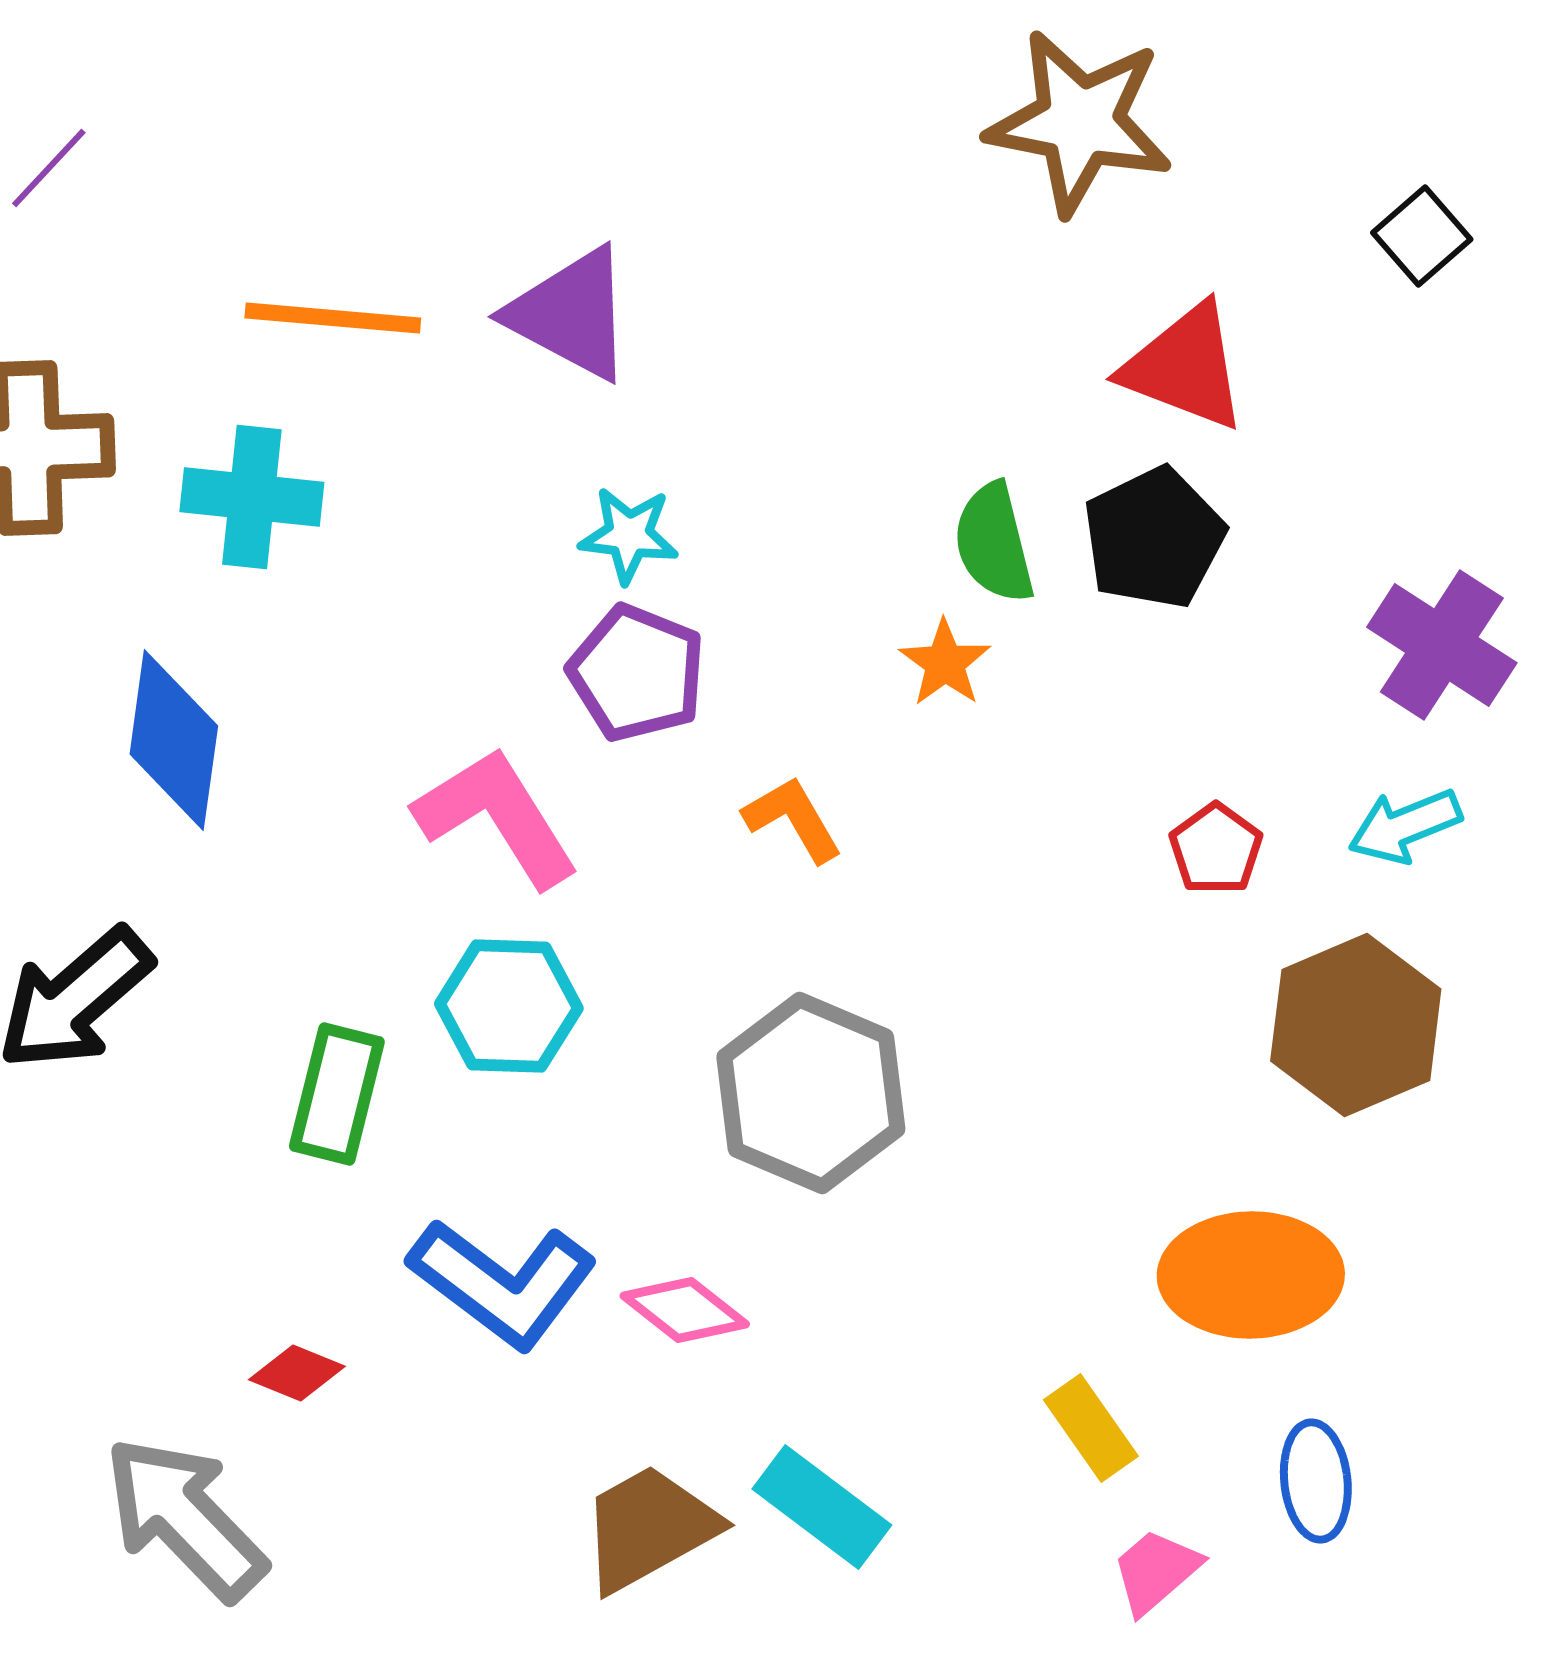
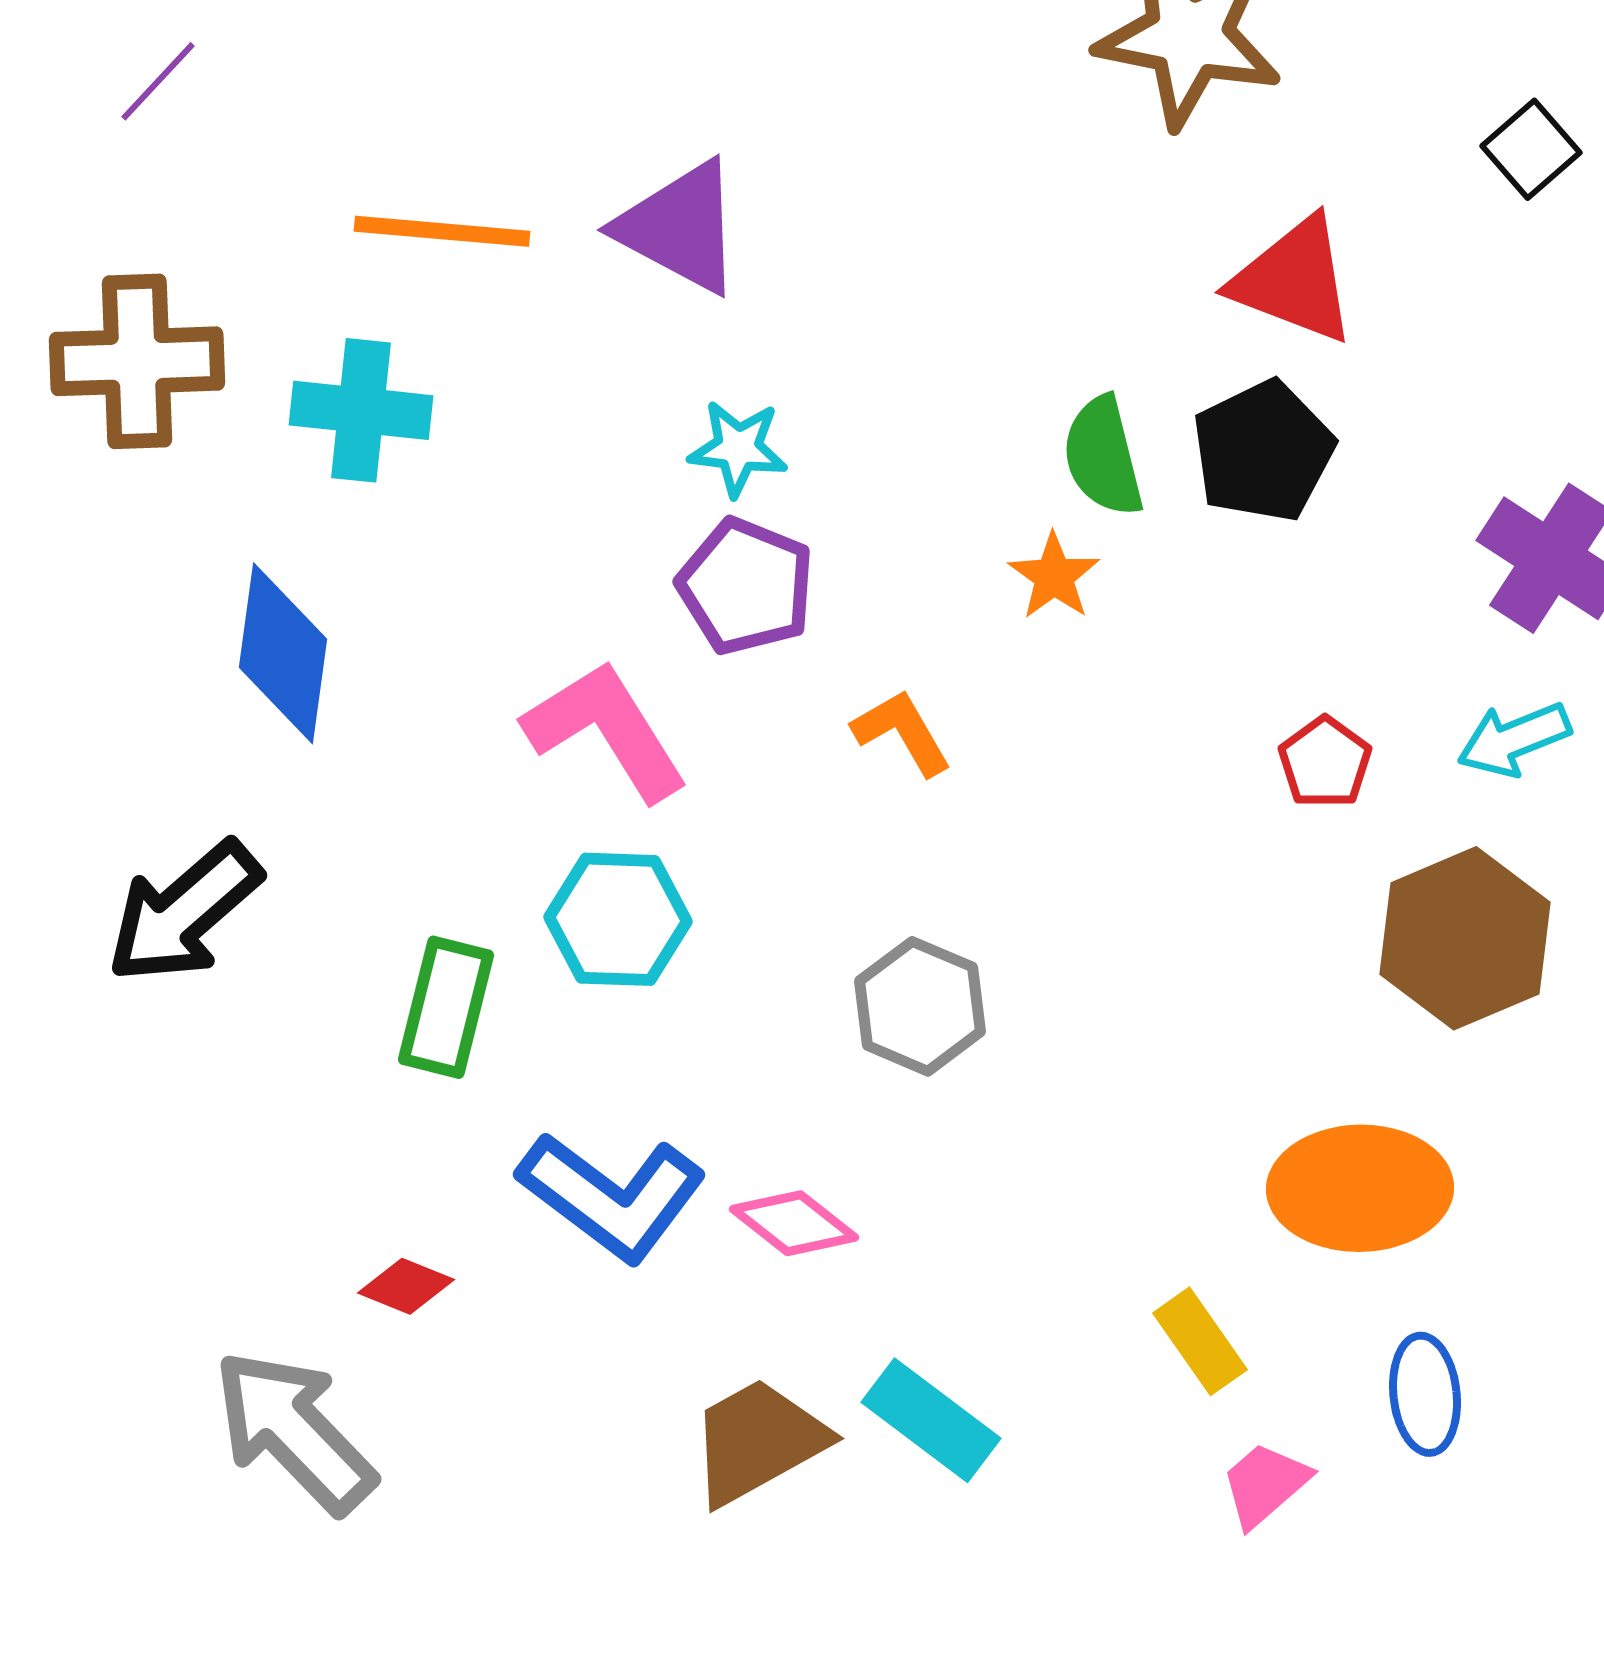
gray hexagon: (811, 1093) -> (920, 1006), size x0.7

